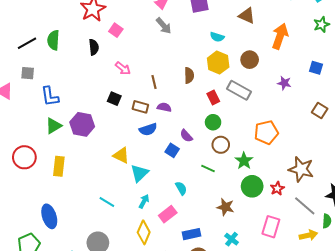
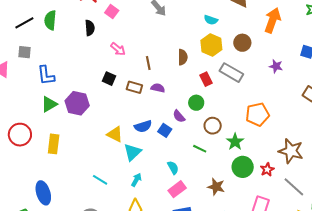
green circle: (213, 122) -> (196, 103), moved
blue semicircle: (148, 129) -> (143, 126), moved
pink rectangle: (168, 214) -> (177, 189), moved

